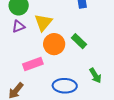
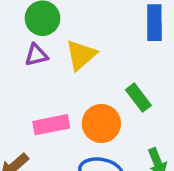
orange circle: (54, 44) -> (101, 123), moved

